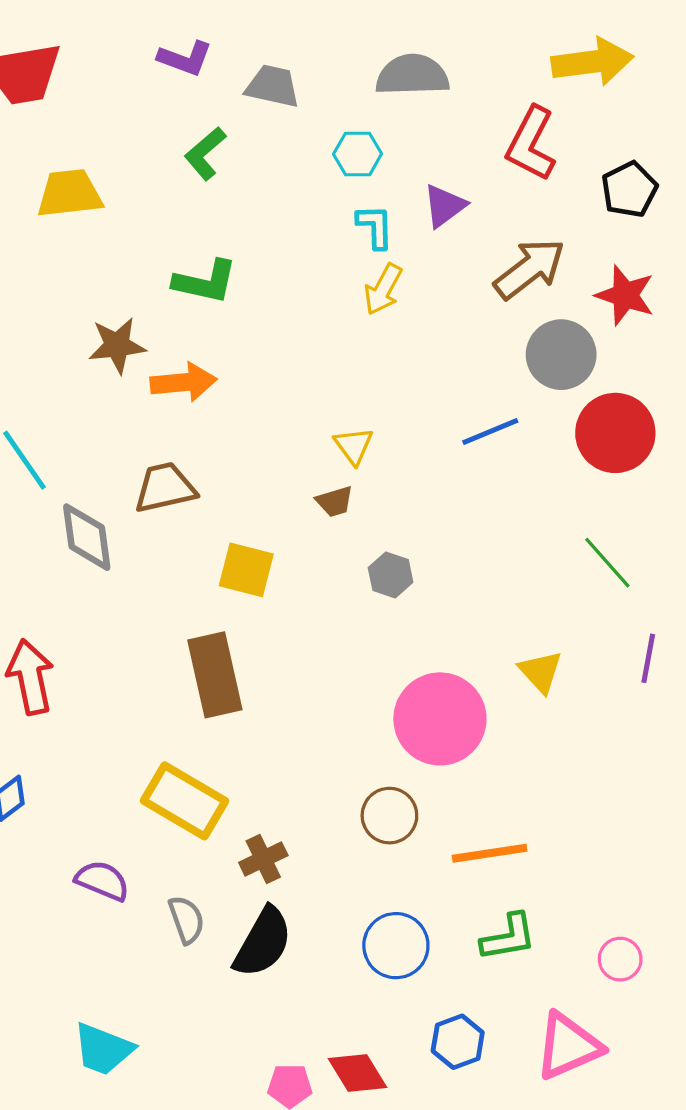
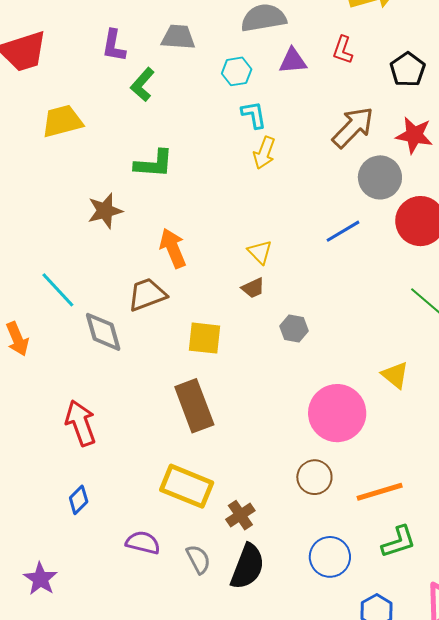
purple L-shape: (185, 58) -> (114, 46), moved, turned 88
red L-shape: (531, 144) -> (343, 50), size x0.6
purple triangle: (444, 206) -> (293, 61), moved, turned 40
orange arrow: (184, 382) -> (173, 248), moved, turned -99

